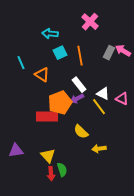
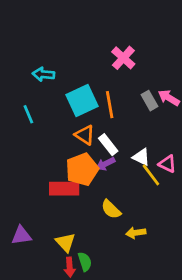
cyan arrow: (50, 34) -> (43, 74), moved
cyan square: (60, 53) -> (82, 101), size x1.6
gray rectangle: (109, 53) -> (150, 101), turned -56
orange triangle: (42, 75) -> (85, 135), moved
yellow line: (99, 107) -> (151, 175), moved

